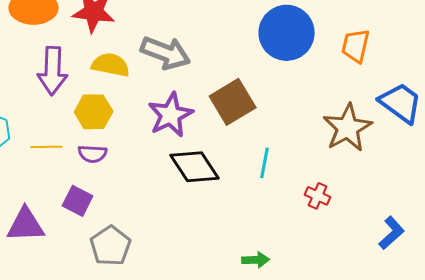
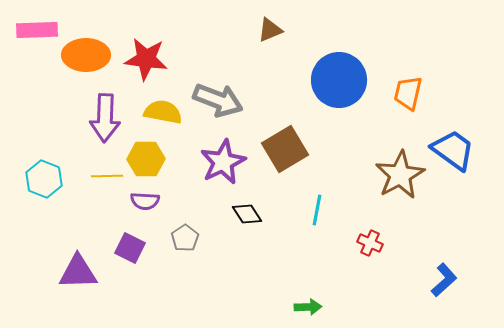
yellow line: (47, 147) -> (107, 176), moved
black diamond: (195, 167) -> (247, 214), size x0.6
gray pentagon: (111, 246) -> (185, 238), moved, size x0.7

